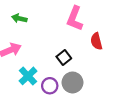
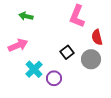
gray circle: (73, 82) -> (91, 59), moved

